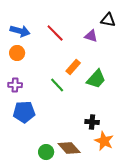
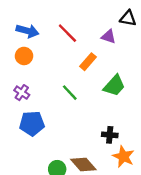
orange rectangle: (73, 67) -> (88, 62), moved
purple cross: (15, 85) -> (22, 93), turned 32

